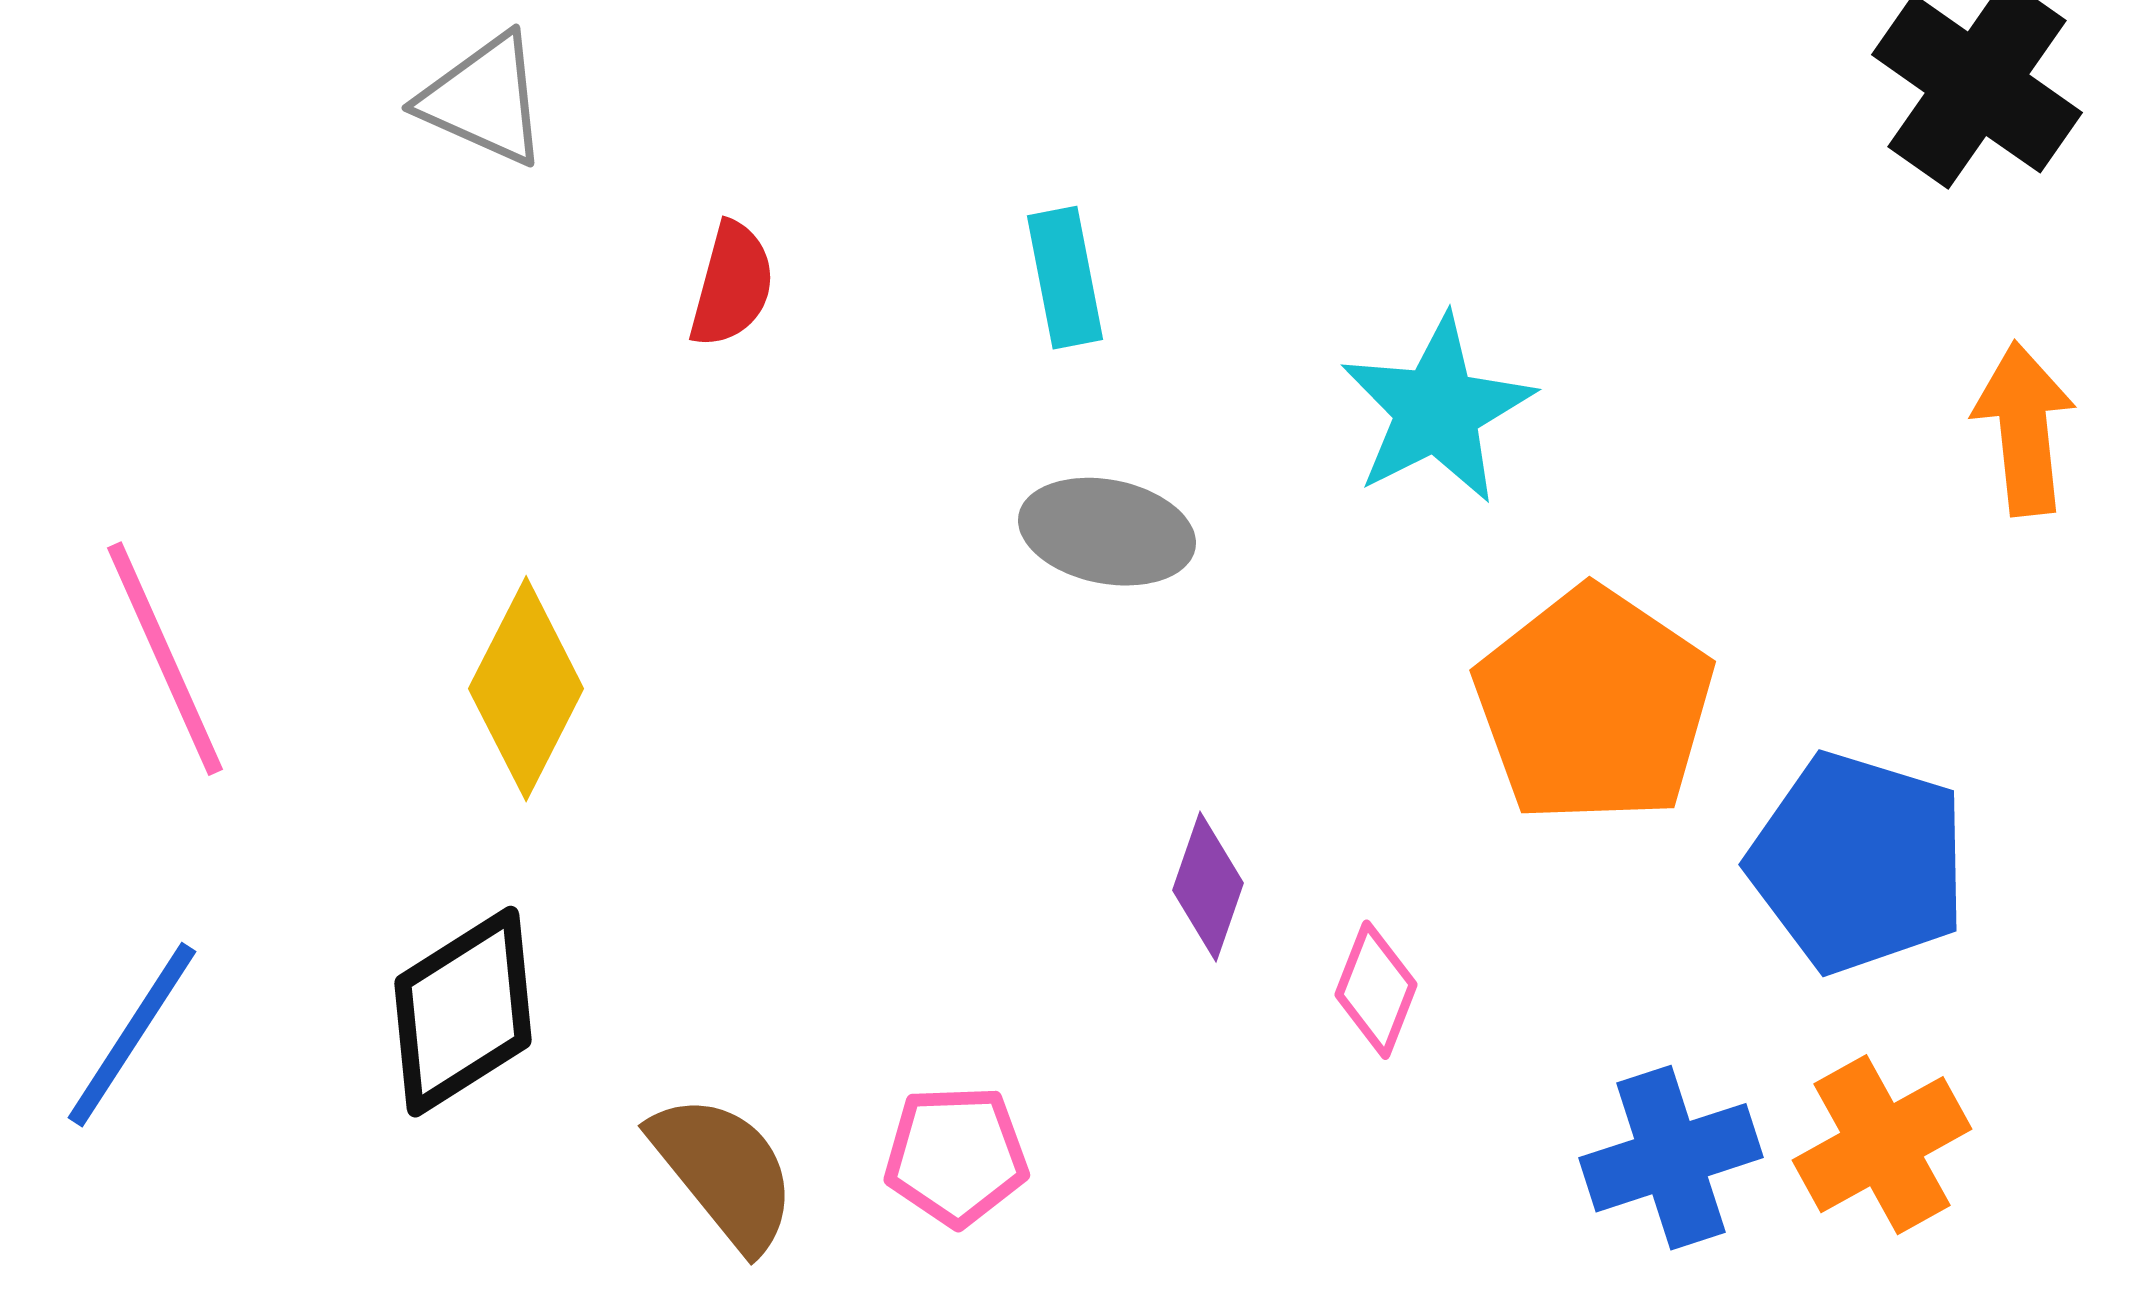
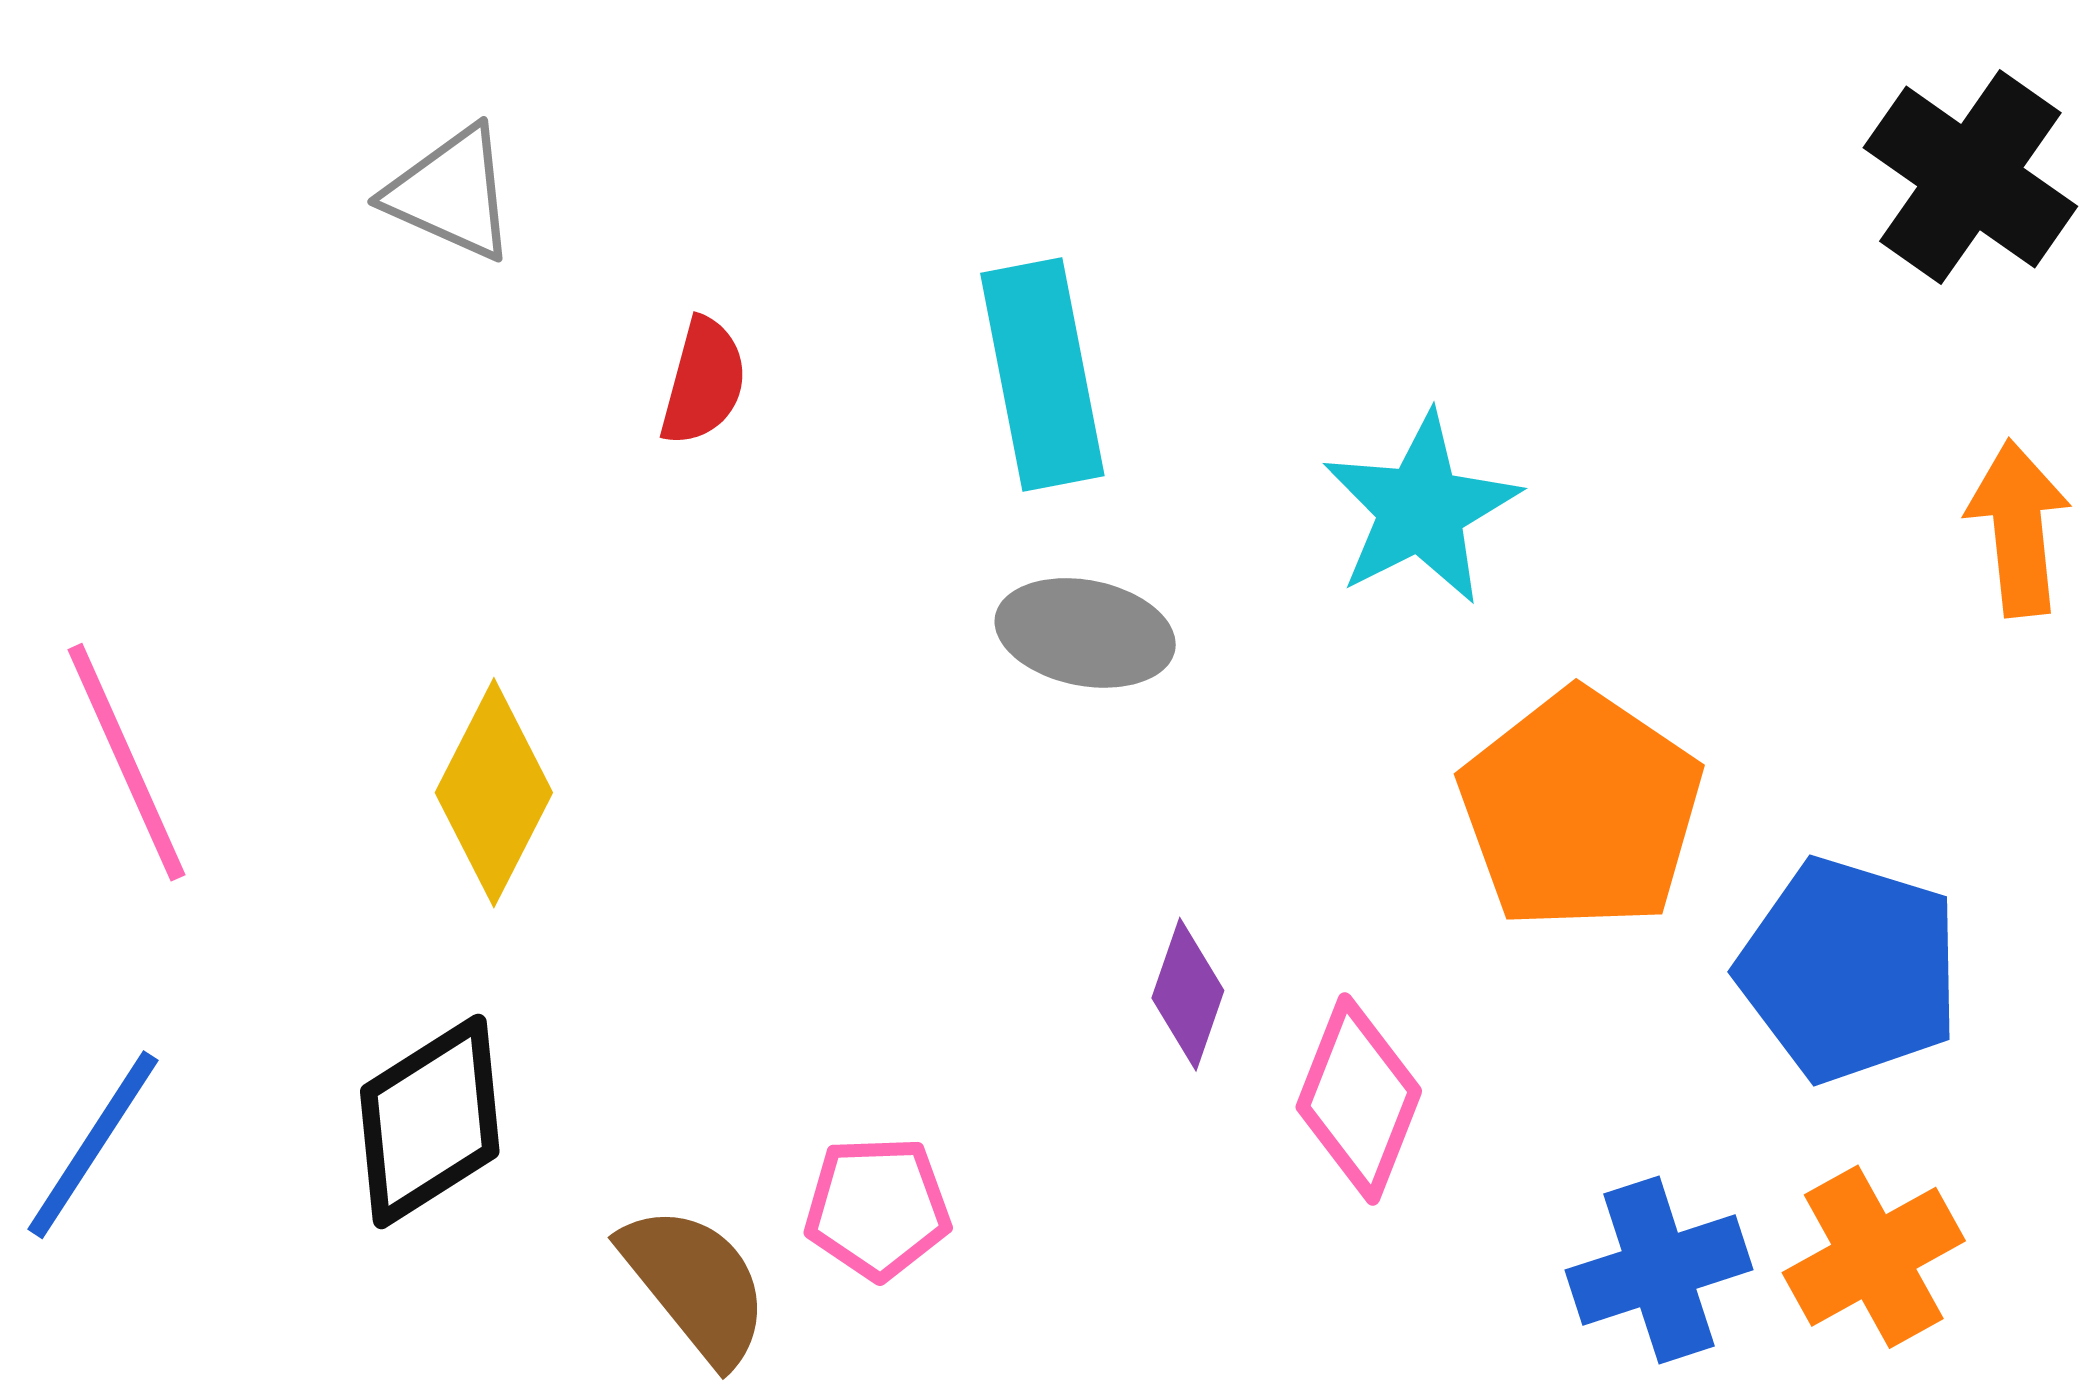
cyan rectangle: (1065, 278) -> (1042, 374), size x1.6
pink diamond: (1376, 990) -> (1359, 1099), size x1.5
pink pentagon: (956, 1156) -> (878, 1208), moved

